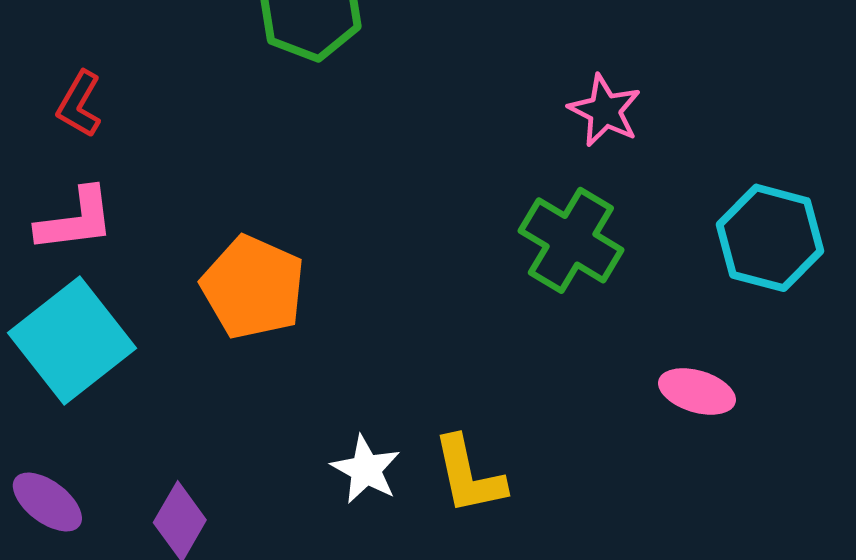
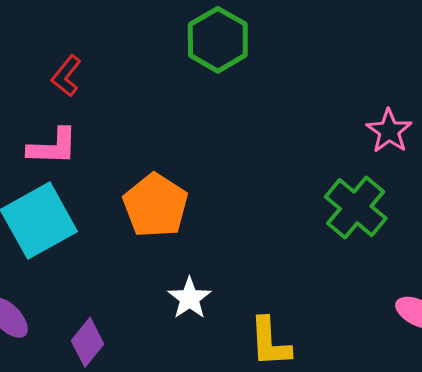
white star: (366, 469) -> (190, 298), moved

